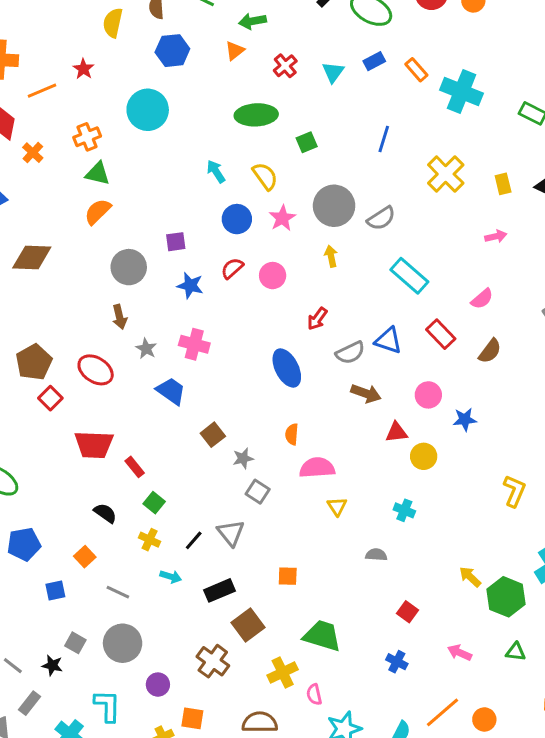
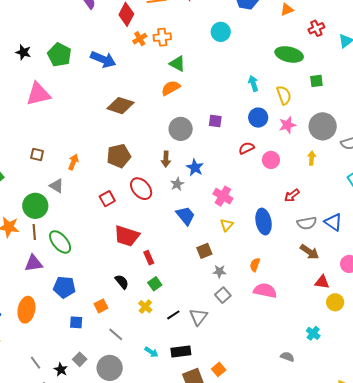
cyan circle: (148, 110) -> (221, 32), size x0.7
orange cross: (87, 137) -> (162, 37), moved
blue star: (190, 285) -> (195, 168), moved
pink cross: (194, 344) -> (223, 196), moved
brown pentagon: (34, 362) -> (119, 156), moved
yellow triangle: (337, 506) -> (227, 225), moved
orange square: (288, 576) -> (219, 369), moved, turned 32
cyan arrow: (171, 577) -> (151, 352), moved

